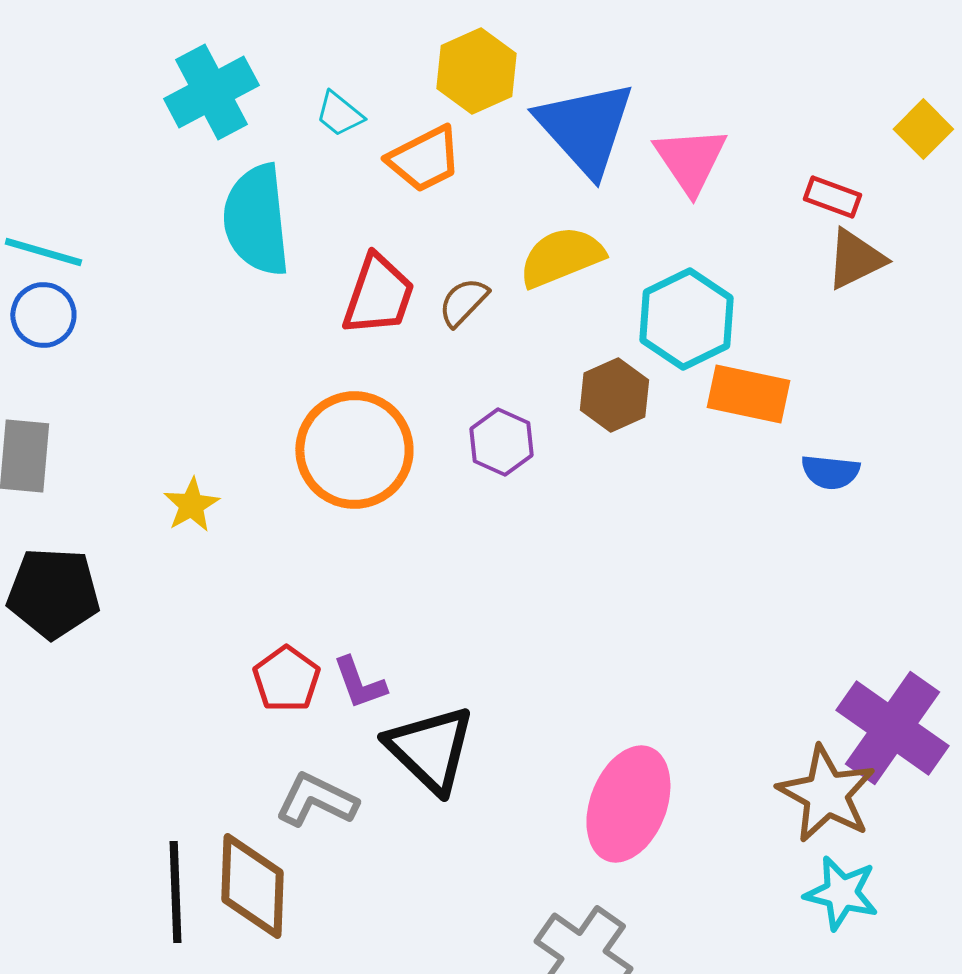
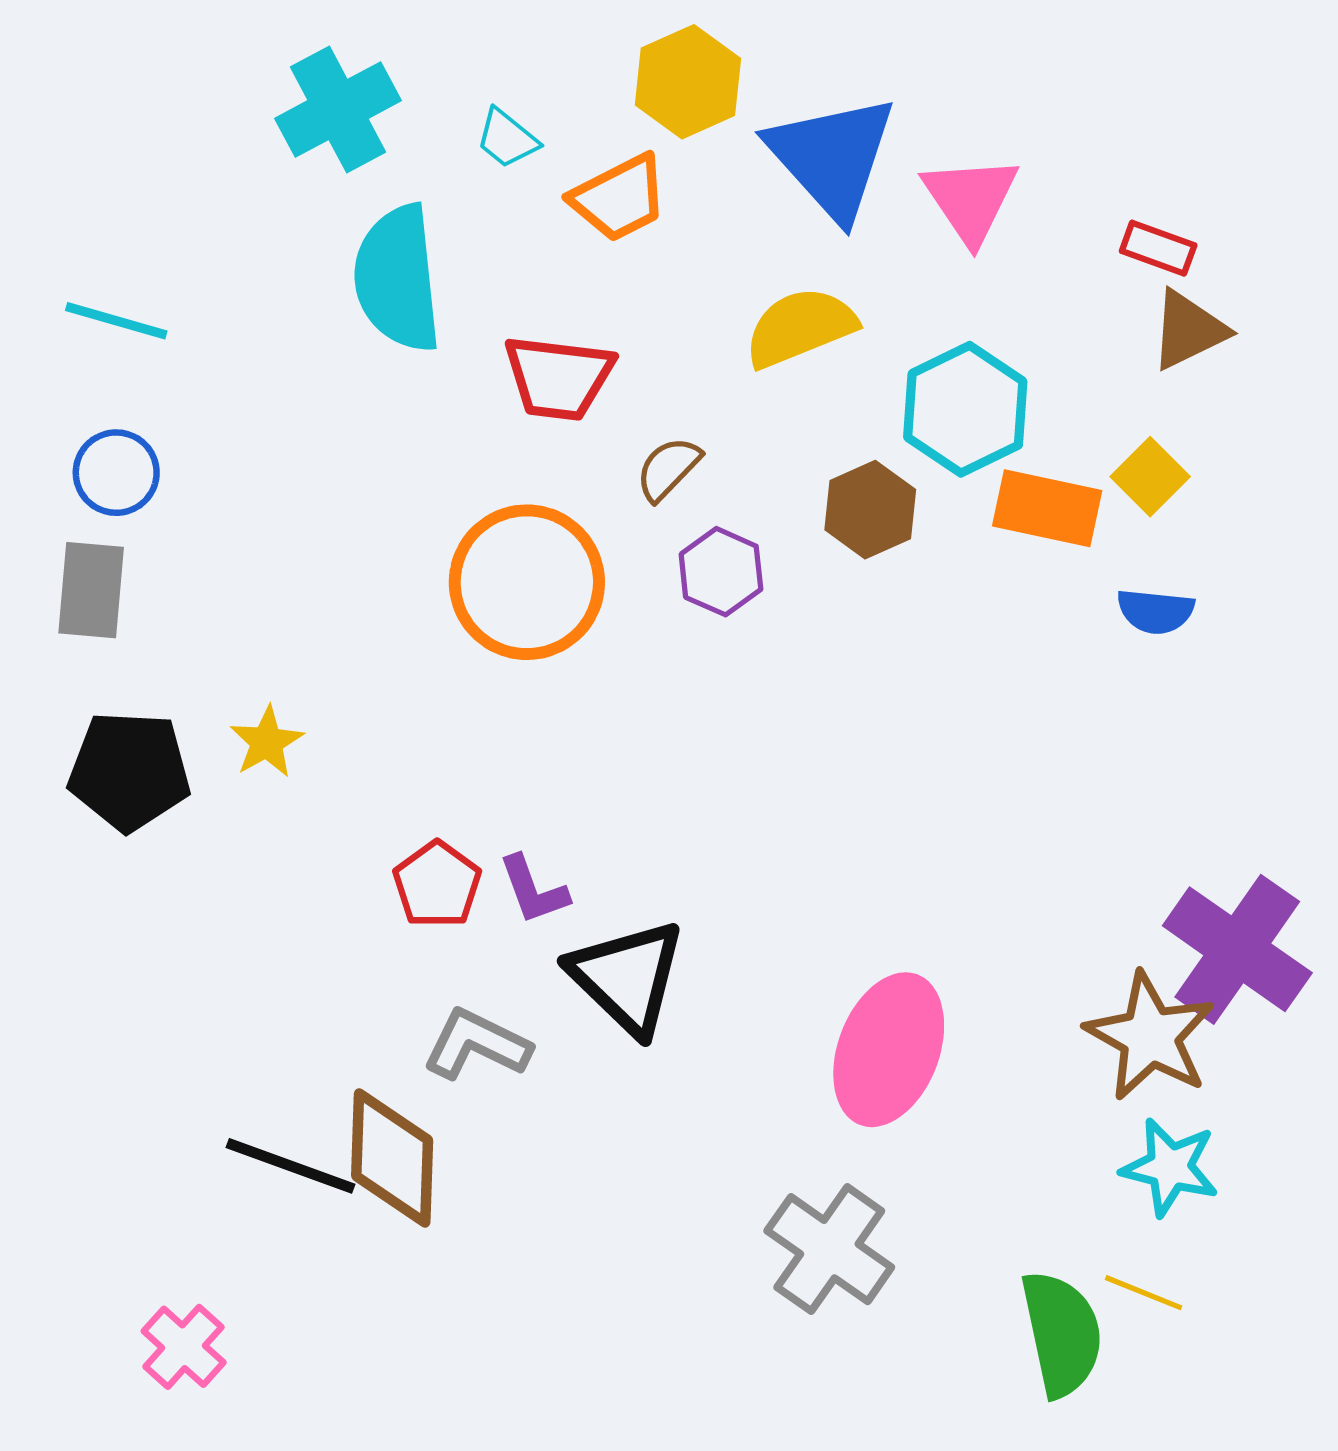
yellow square: (923, 129) -> (1150, 477), moved
red trapezoid: (378, 295) -> (559, 378), turned 78
brown semicircle: (463, 302) -> (668, 469), moved
blue circle: (43, 315) -> (116, 473), moved
yellow star: (191, 505) -> (267, 742), moved
black line: (175, 892) -> (291, 1166), turned -68

